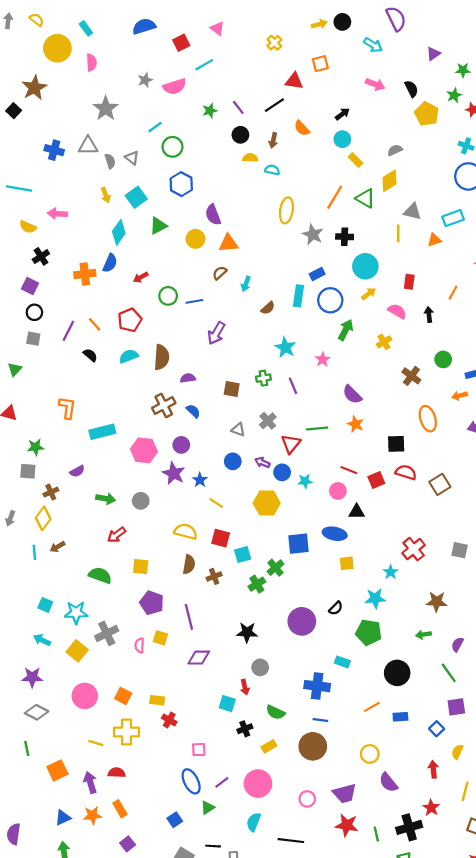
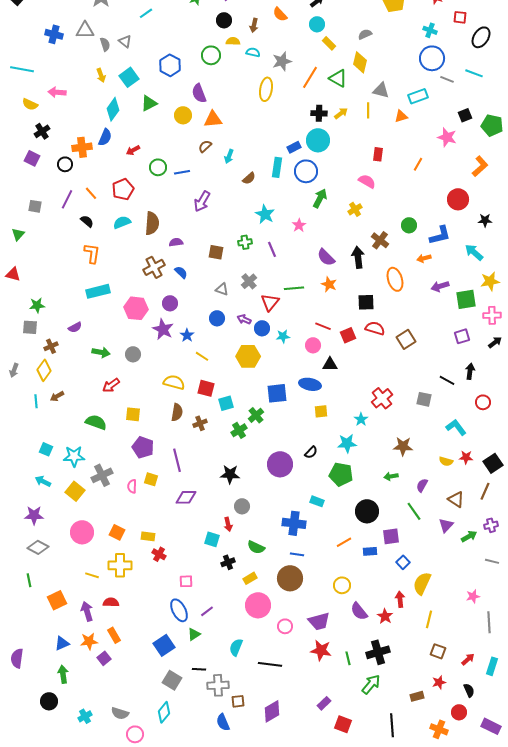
green circle: (172, 147) -> (211, 55), moved
yellow diamond: (389, 181) -> (360, 62), turned -45
gray star: (313, 235) -> (282, 61), moved, turned 30
cyan circle: (365, 266) -> (318, 140), moved
yellow arrow: (369, 294) -> (341, 113), moved
black circle: (34, 312) -> (65, 164), moved
black arrow: (429, 315) -> (358, 257), moved, size x1.5
orange L-shape: (67, 408) -> (92, 253), moved
purple square: (456, 707) -> (391, 536), moved
yellow semicircle: (457, 752) -> (422, 583), size x1.6
pink circle: (258, 784) -> (258, 605), moved
red star: (431, 808) -> (385, 616), moved
blue square: (175, 820) -> (164, 645), size x1.5
purple square: (128, 844) -> (104, 658), moved

